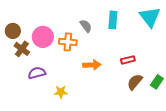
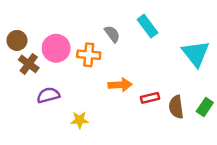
cyan triangle: (150, 17) -> (196, 53), moved
cyan rectangle: (113, 20) -> (147, 26), turned -42
red rectangle: (128, 60) -> (150, 98), moved
brown semicircle: (135, 82) -> (176, 107), turned -48

